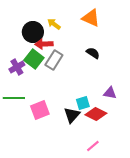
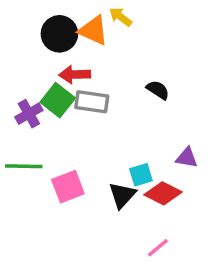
orange triangle: (91, 18) -> (93, 30), moved
yellow arrow: (54, 24) -> (121, 17), moved
black circle: (33, 32) -> (59, 34), moved
gray rectangle: (54, 60) -> (92, 102), turned 66

